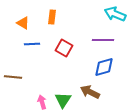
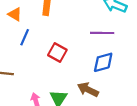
blue line: (32, 44) -> (25, 37), turned -63
red square: (64, 48) -> (57, 53), moved

